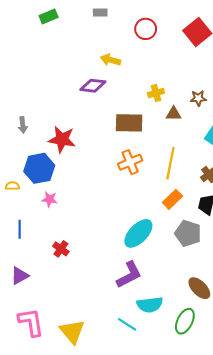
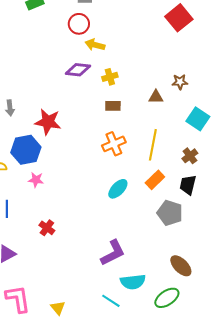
red circle: (146, 29) -> (79, 24), moved
yellow cross: (156, 93) -> (110, 77), moved
brown rectangle: (129, 123) -> (113, 106), size x0.6
cyan ellipse: (138, 233) -> (118, 189), moved, size x0.7
green ellipse: (185, 321) -> (167, 298), turned 30
yellow triangle: (72, 332) -> (58, 308), size x0.6

